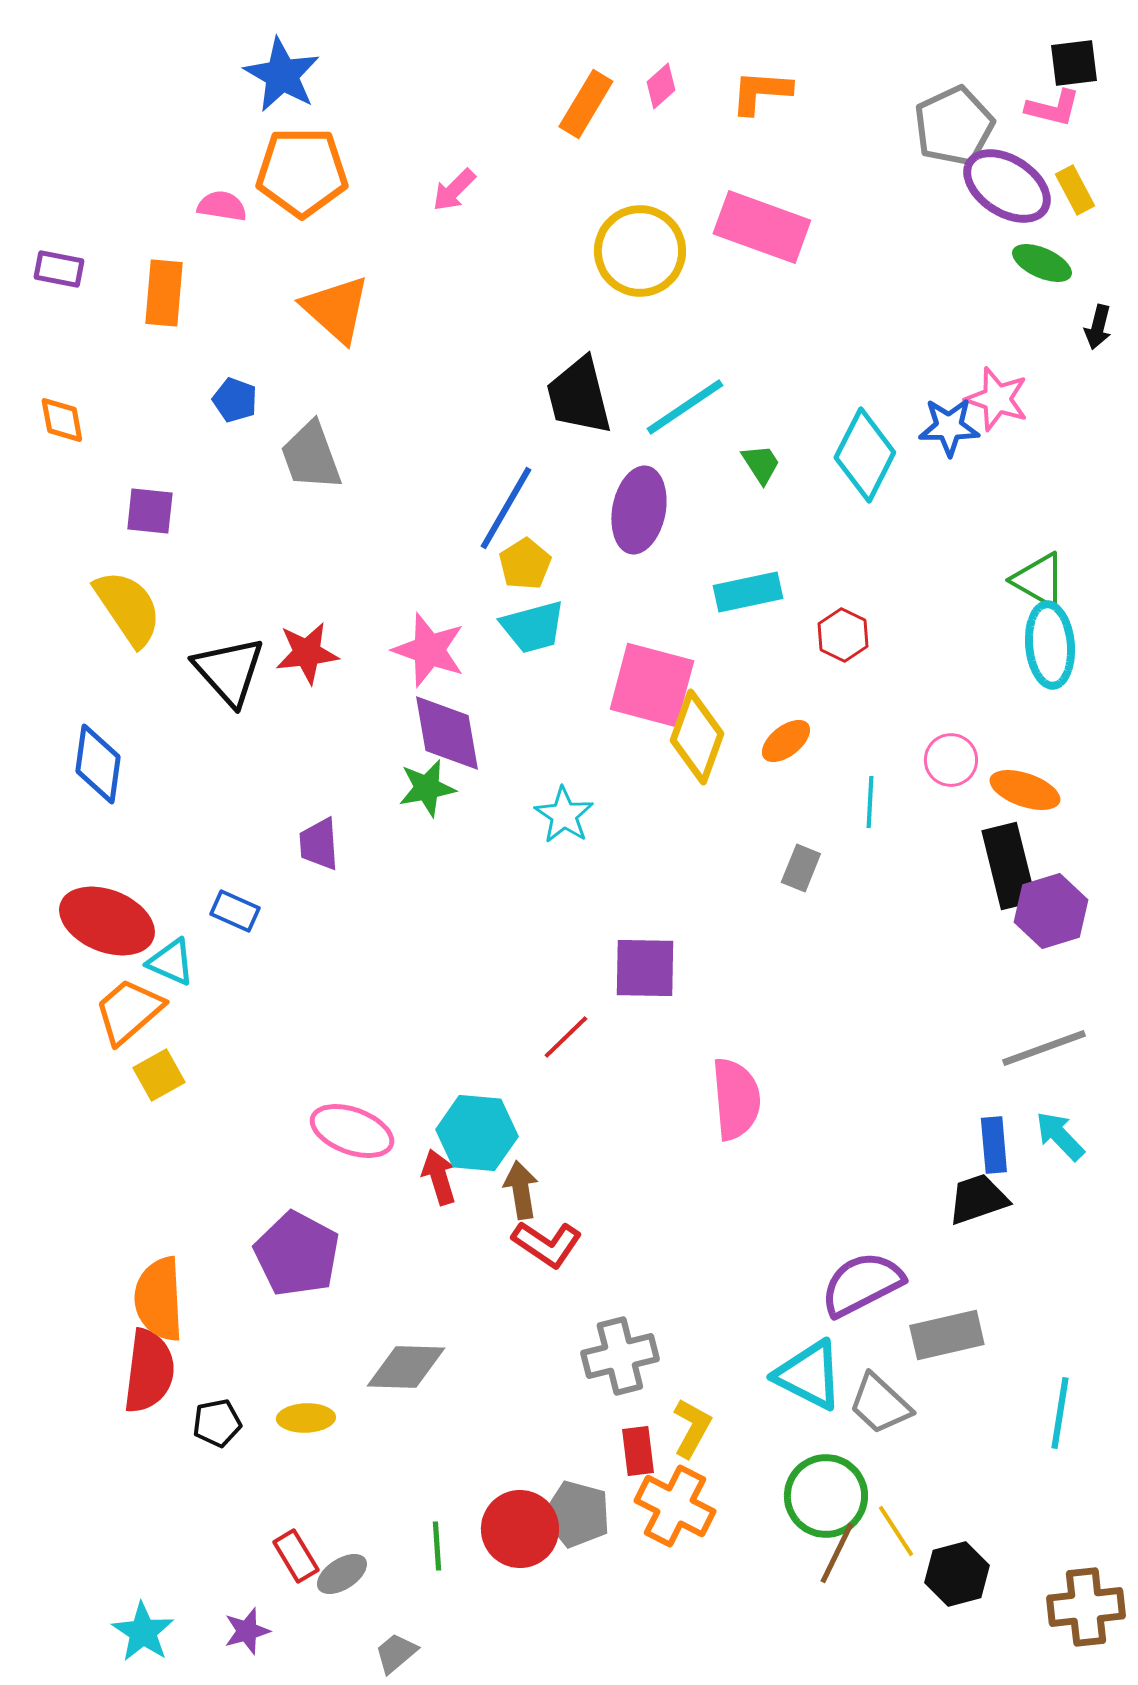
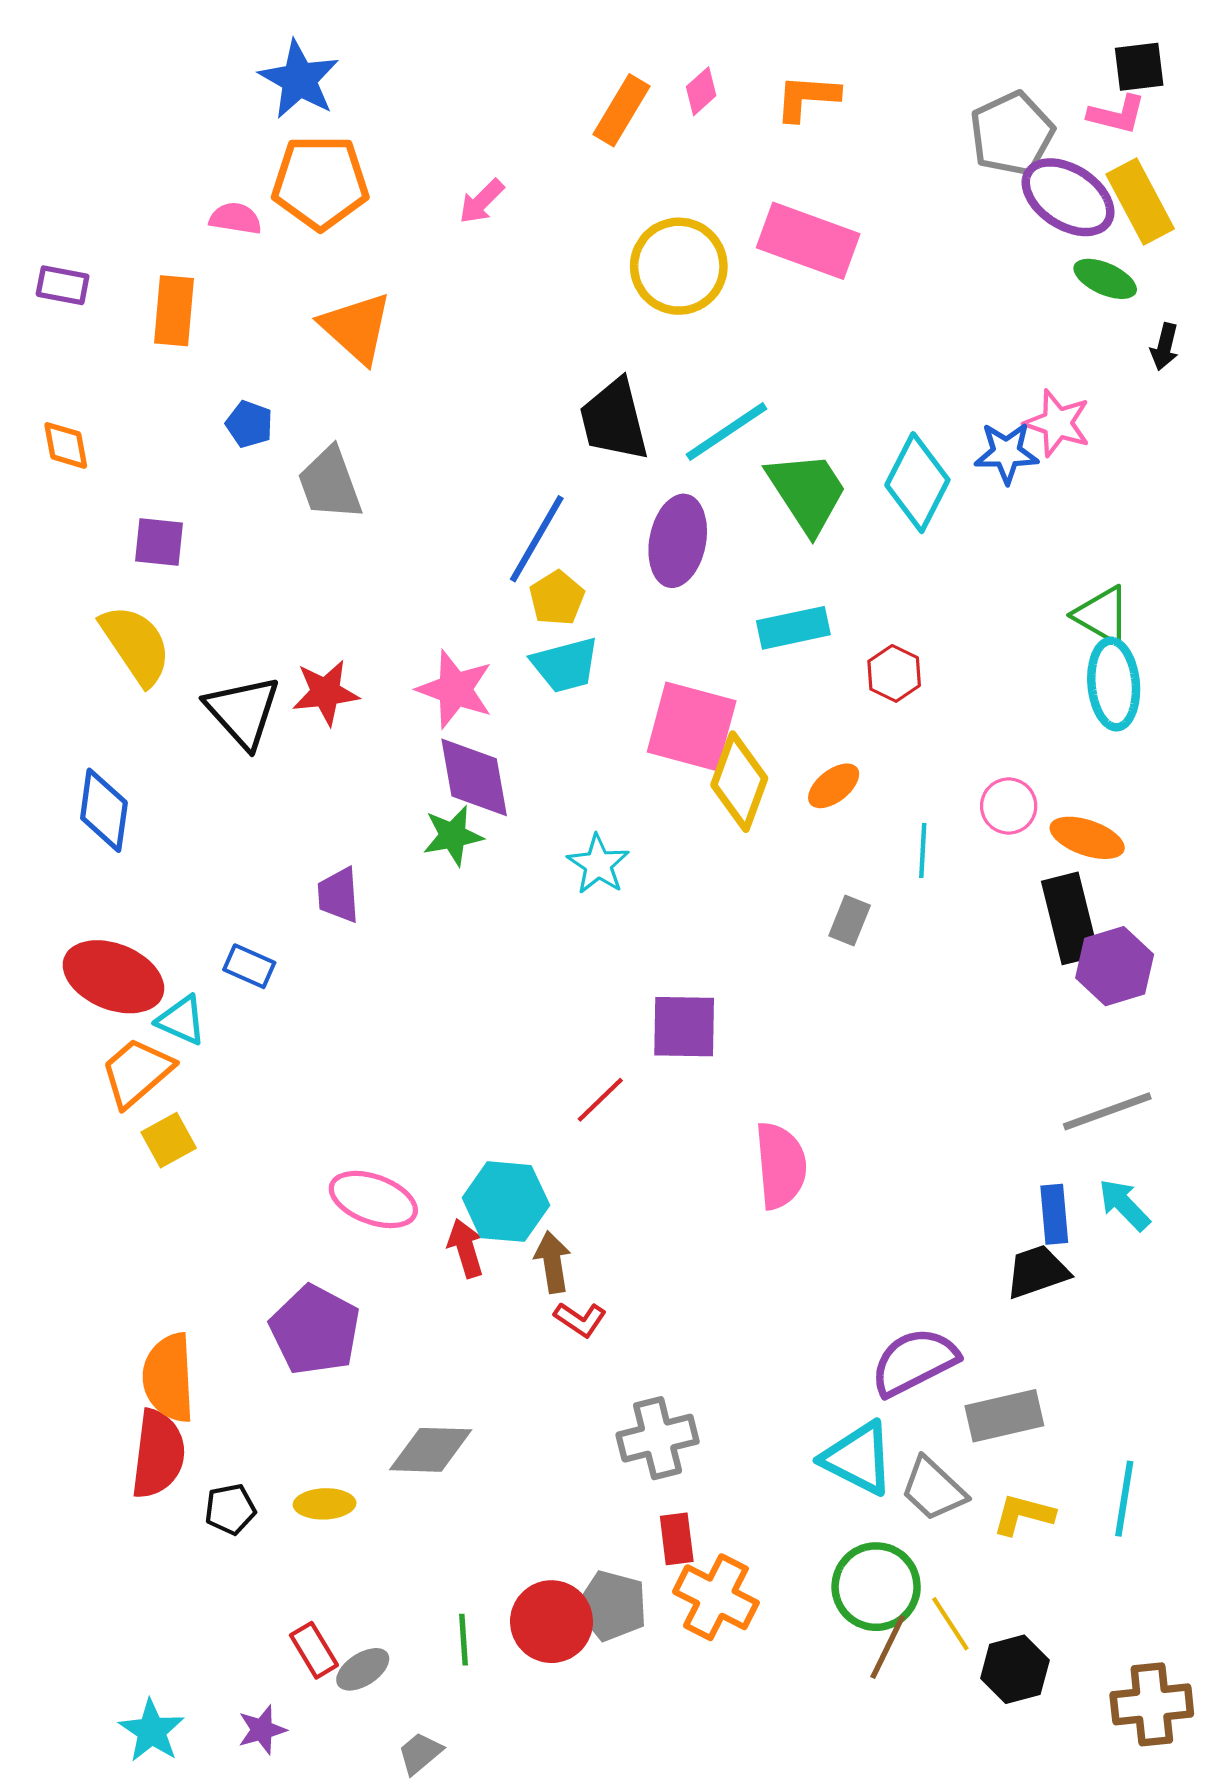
yellow rectangle: (1075, 190) -> (1140, 201), size x1.6
green trapezoid: (761, 464) -> (807, 492), size x2.0
red L-shape: (547, 1244) -> (580, 1319), size x0.7
yellow L-shape: (692, 1428) -> (1023, 1514), moved, turned -104

